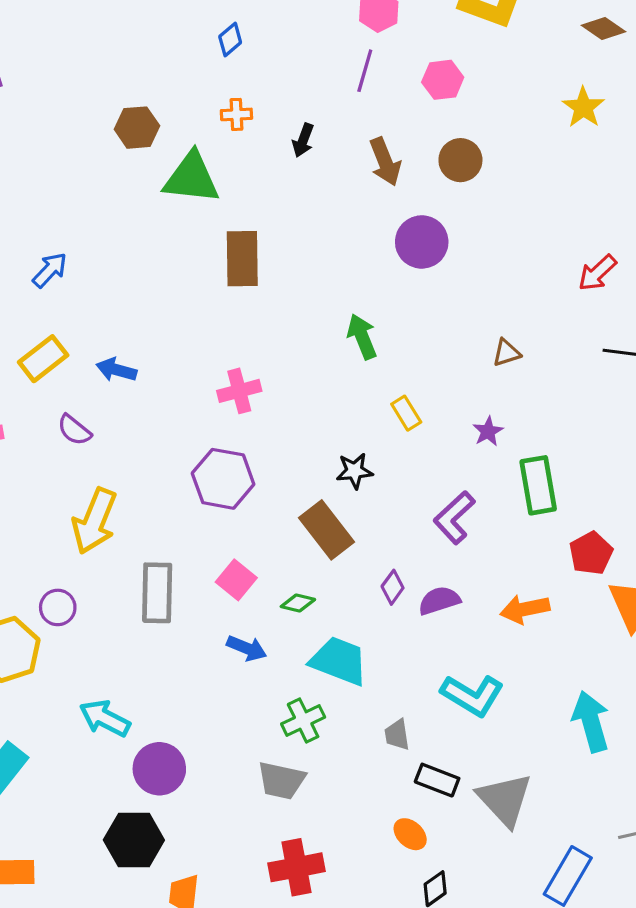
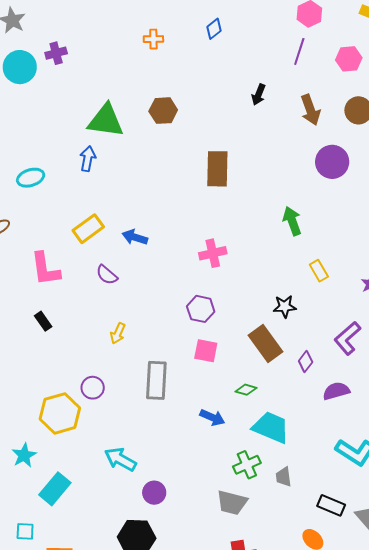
orange cross: (236, 114) -> (153, 39), moved
brown hexagon: (137, 128) -> (163, 111), moved
green triangle: (191, 178) -> (106, 121), moved
blue arrow: (50, 270) -> (88, 159), moved, turned -35
purple hexagon: (223, 479) -> (201, 309), size x0.7
yellow arrow: (94, 521) -> (118, 333), size x0.5
pink square: (236, 580) -> (206, 351), moved, turned -30
purple diamond: (393, 587) -> (306, 362), moved
gray trapezoid: (397, 735) -> (284, 477), moved
purple circle: (159, 769) -> (154, 493), size x0.7

